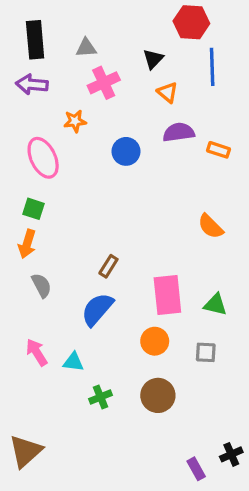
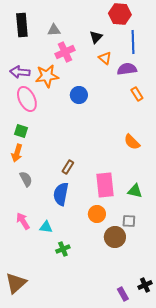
purple arrow: (32, 84) -> (20, 72), moved
orange star: (75, 121) -> (47, 76), size x1.6
purple semicircle: (179, 132) -> (127, 69), moved
orange rectangle: (219, 150) -> (137, 94), turned 40
blue semicircle: (97, 309) -> (61, 194), turned -30
brown circle: (158, 395) -> (115, 237), moved

